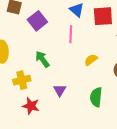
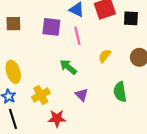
purple square: (37, 21) -> (51, 27), moved, turned -30
green arrow: (42, 59) -> (68, 67), moved

